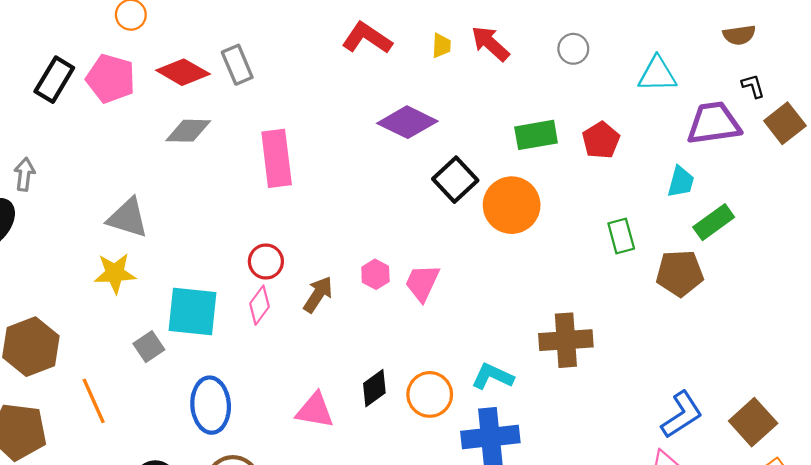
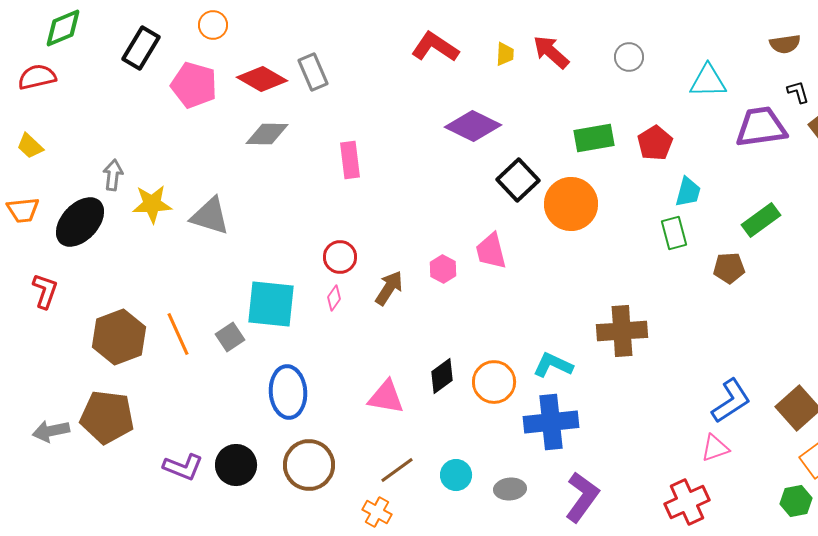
black rectangle: (54, 80) -> (141, 48), moved
pink rectangle: (277, 158) -> (350, 160), size x0.7
cyan trapezoid: (681, 182) -> (688, 192), moved
yellow star: (115, 273) -> (152, 204), moved
brown pentagon: (680, 273) -> (729, 268), size x0.7
pink trapezoid: (422, 283) -> (491, 251), moved, turned -39
pink diamond: (260, 305) -> (334, 298), size x0.7
orange line: (94, 401) -> (178, 334), moved

